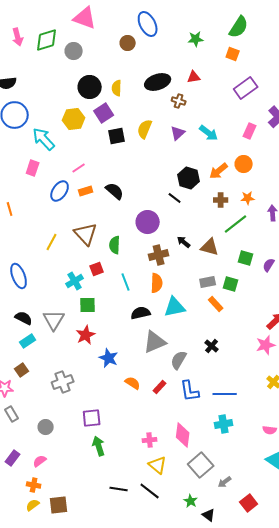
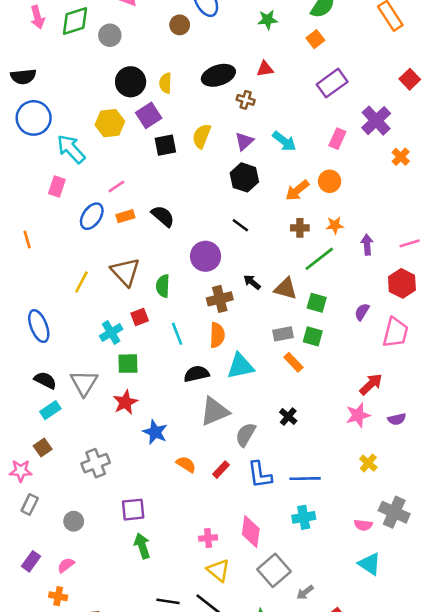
orange square: (233, 54) -> (315, 39), turned 32
black hexagon: (189, 178) -> (244, 177), moved
green square: (246, 258) -> (317, 303), moved
gray rectangle: (12, 414) -> (30, 504), turned 56

